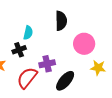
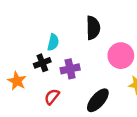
purple cross: (47, 64) -> (70, 69), moved
red semicircle: (27, 78) -> (52, 97), size x0.6

